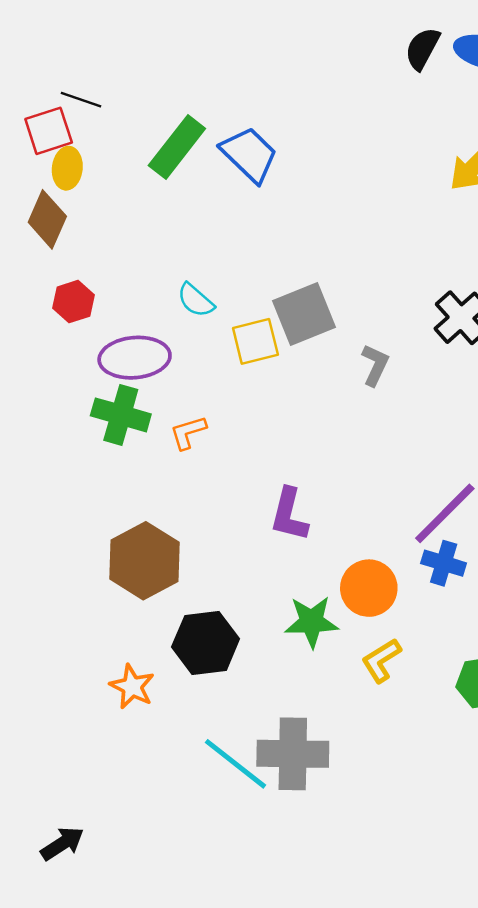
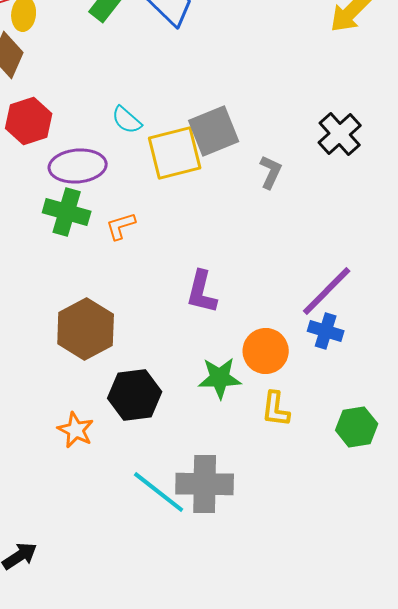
red hexagon: (74, 302) -> (29, 121), size x1.4
yellow square: (255, 341) -> (175, 153), size x1.4
yellow L-shape: (381, 660) -> (276, 409), turned -51

